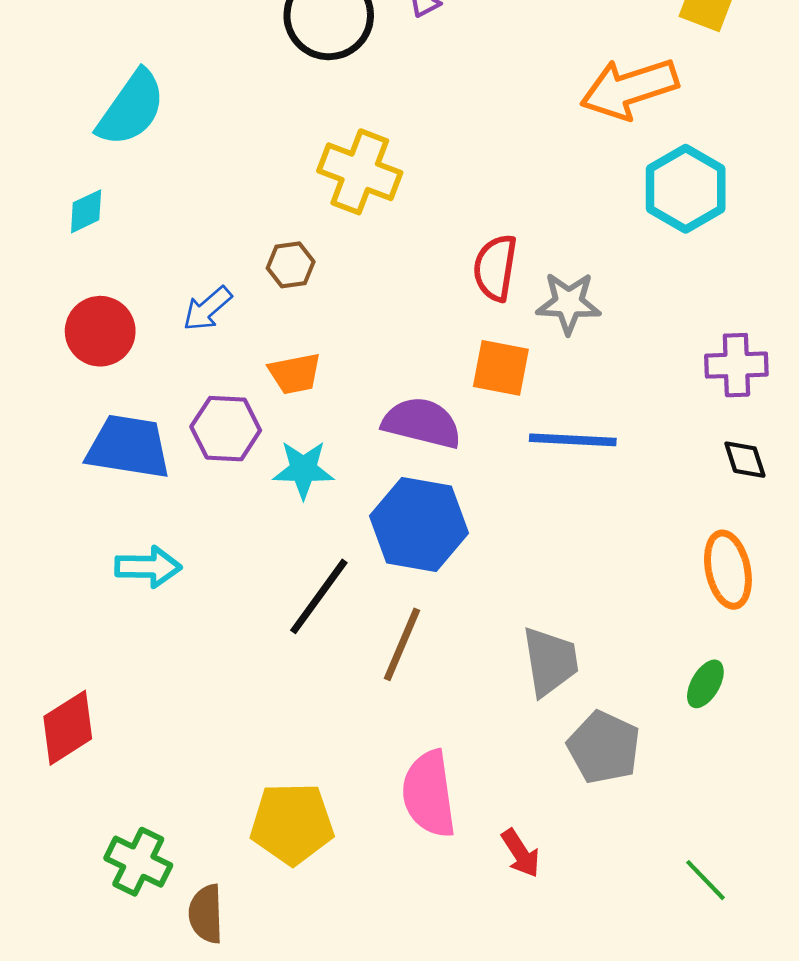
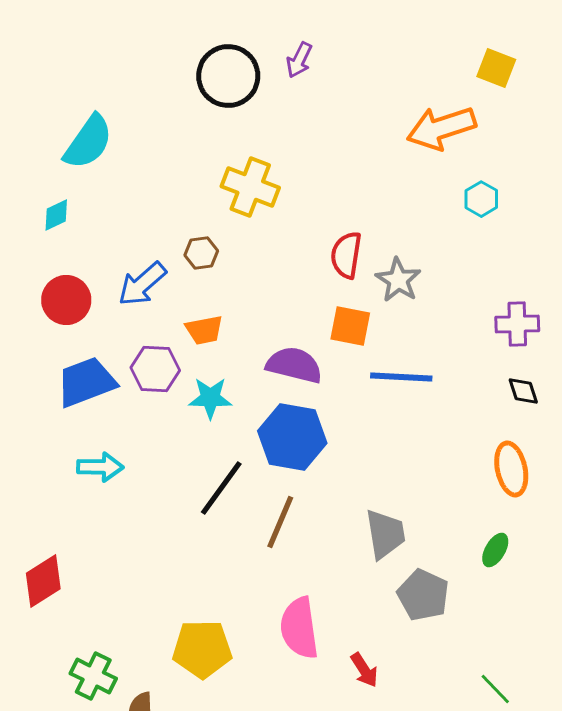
cyan hexagon: (686, 189) -> (481, 199), size x0.6
gray star: (569, 303) -> (398, 280), turned 30
blue arrow: (207, 309) -> (142, 284), size x1.4
blue trapezoid: (128, 447) -> (86, 382), turned -30

